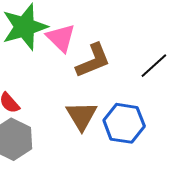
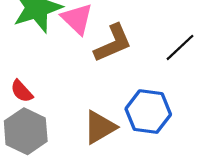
brown triangle: (82, 116) -> (100, 127), moved, turned 32

